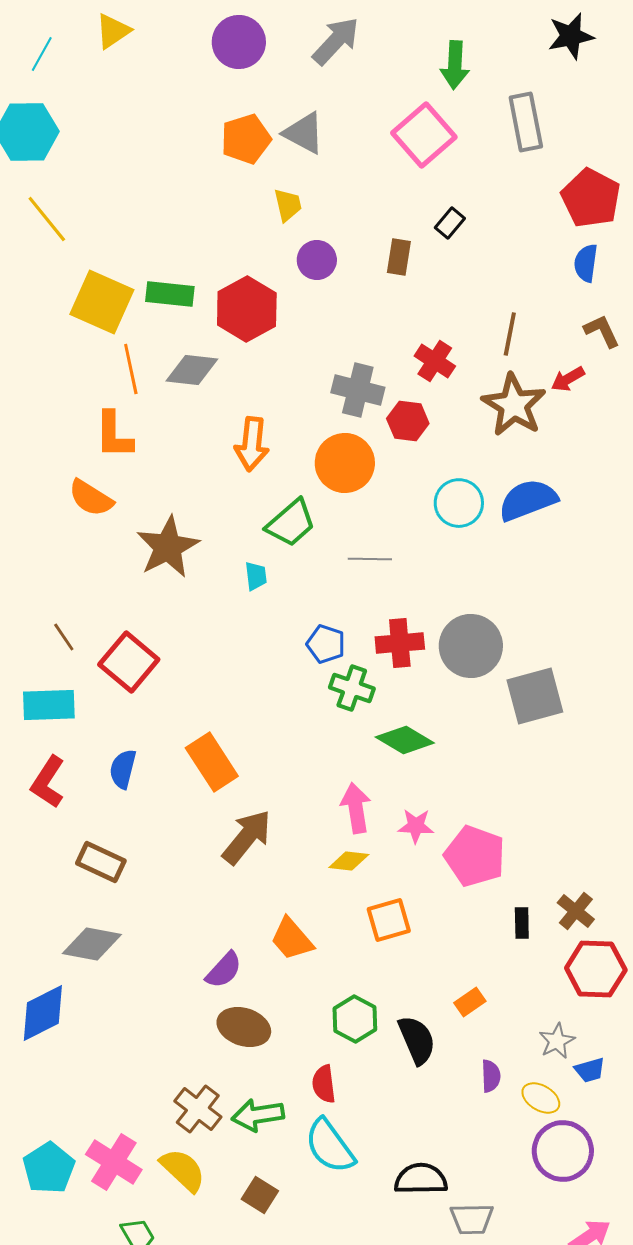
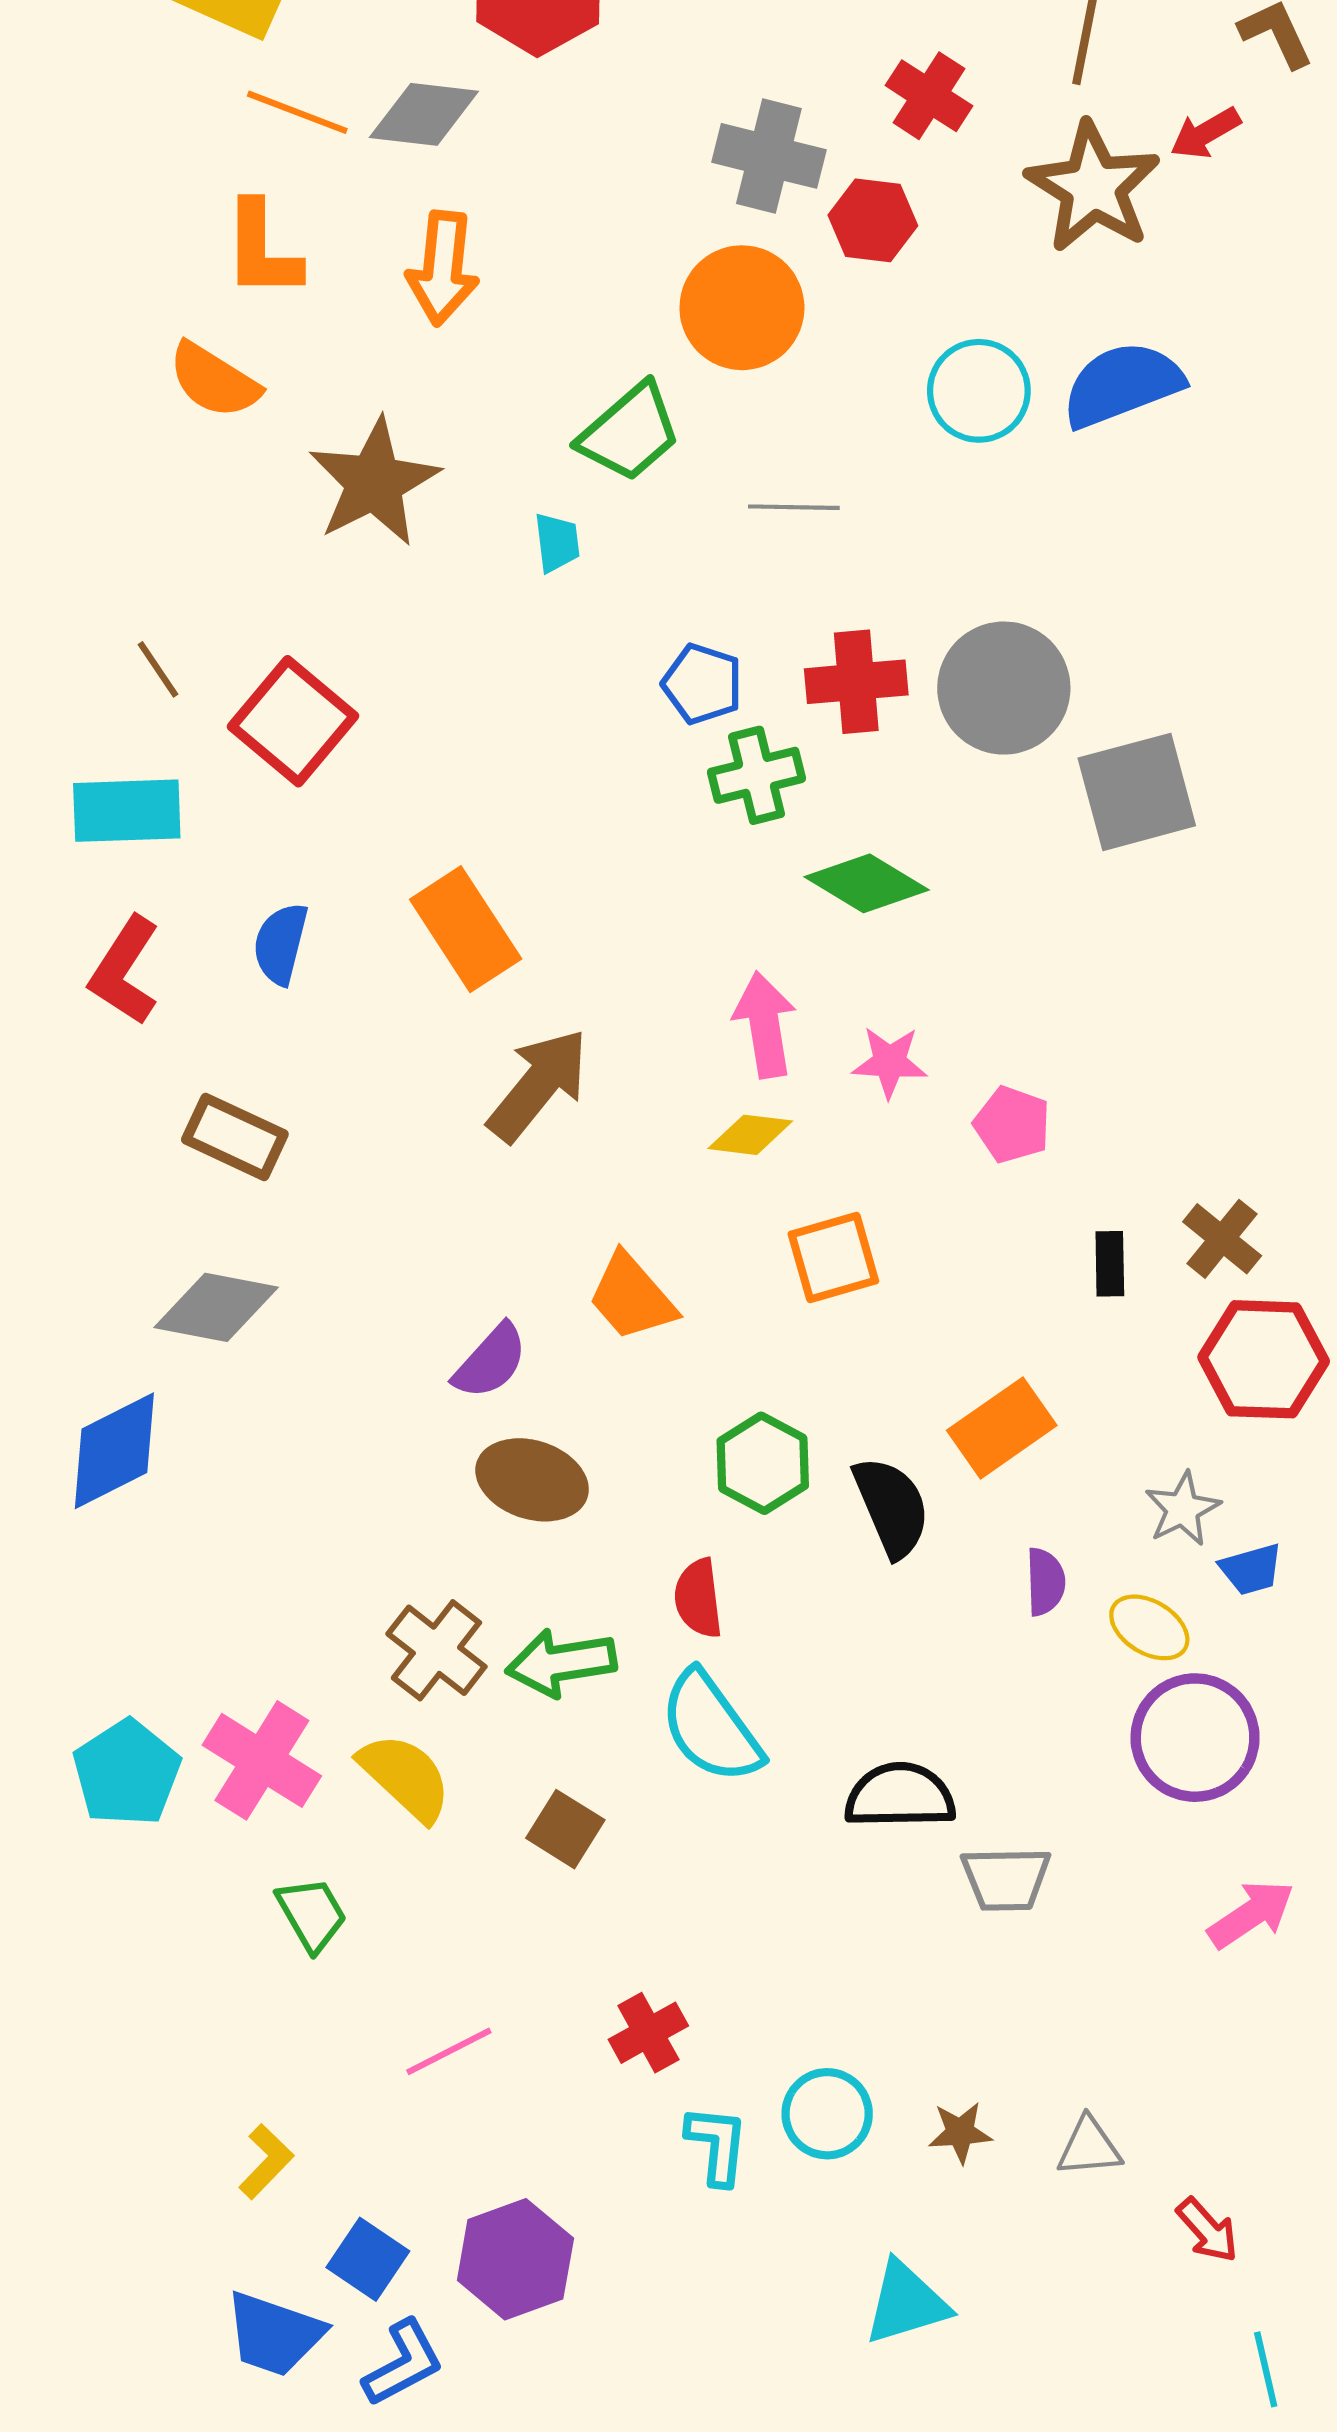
orange line: (131, 369) -> (297, 112), turned -57
orange arrow: (252, 444) -> (443, 268), moved
green cross: (352, 688) -> (756, 775), turned -33
pink pentagon: (475, 856) -> (1012, 1124), size x0.6
orange rectangle: (470, 1002) -> (1002, 1428), size x1.6

